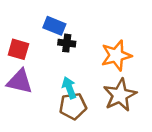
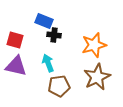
cyan arrow: (69, 88) -> (48, 63), moved

